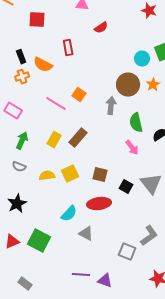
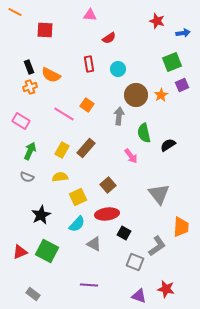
red rectangle: (68, 48) -> (89, 64), moved
cyan circle: (142, 59) -> (118, 69), moved
pink arrow: (132, 148) -> (131, 156), moved
yellow square: (70, 174) -> (78, 197), moved
brown square: (100, 175) -> (108, 185), turned 35
yellow semicircle: (47, 176) -> (60, 177), moved
black square: (126, 187) -> (124, 233), moved
black star: (17, 204) -> (41, 215), moved
purple triangle: (105, 281) -> (139, 296), moved

